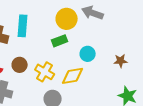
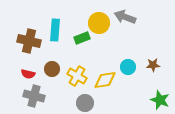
green rectangle: (60, 41) -> (82, 38), moved
cyan circle: (88, 54) -> (128, 67), moved

